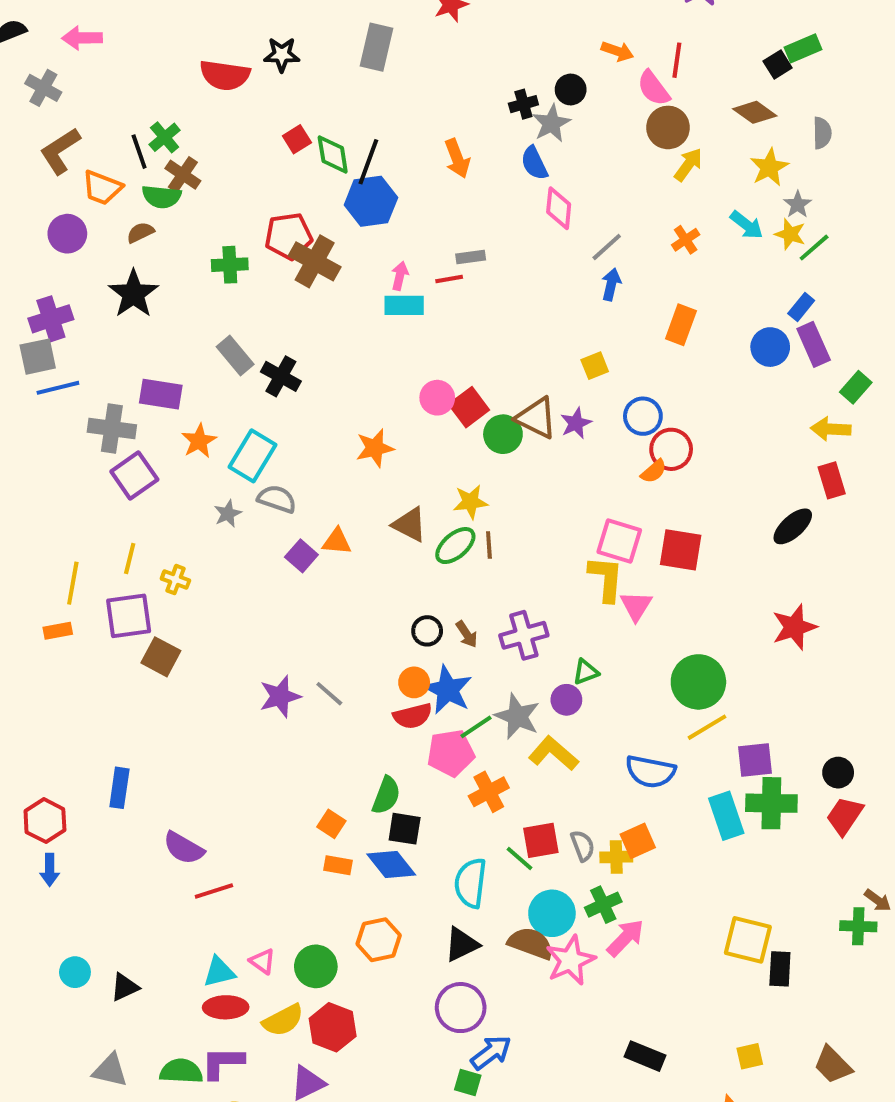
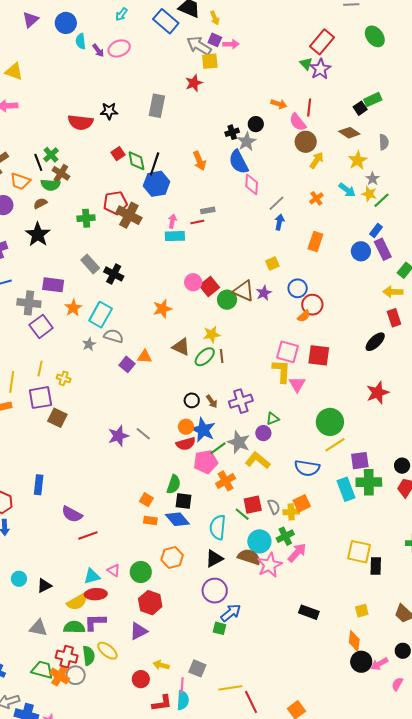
blue semicircle: (534, 163) -> (239, 162), size x1.4
yellow semicircle: (283, 1020) -> (77, 602), moved

